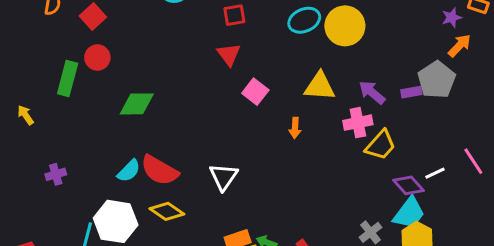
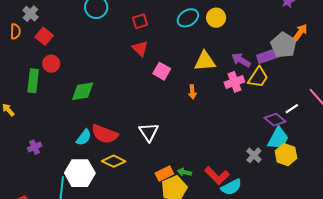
yellow circle: (345, 26) -> (216, 18), size x0.7
orange arrow: (460, 46) -> (300, 32), moved
purple rectangle: (411, 92) -> (268, 56), size x1.5
yellow trapezoid: (381, 145) -> (258, 77), moved

